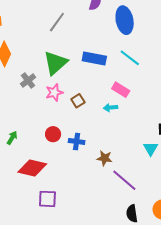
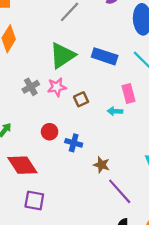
gray cross: (28, 81) -> (31, 87), moved
pink rectangle: (121, 90) -> (129, 93), turned 36
red diamond: (32, 168) -> (22, 165), turned 36

